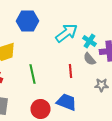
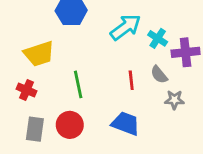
gray semicircle: (90, 59) -> (159, 75), moved
red circle: (40, 109) -> (70, 125), moved

